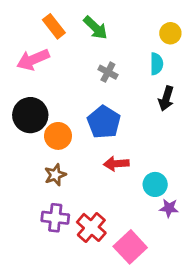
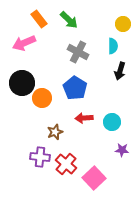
gray cross: (108, 72) -> (78, 52), size x1.5
brown star: (55, 175) -> (55, 132), moved
cyan circle: (155, 184) -> (112, 122), moved

